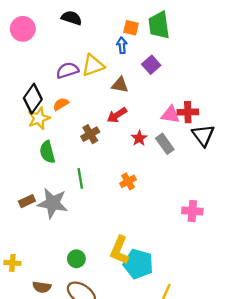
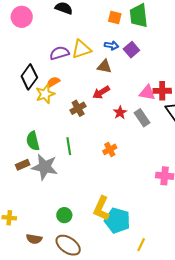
blue arrow: (122, 45) -> (111, 45), moved, turned 104
yellow star: (39, 118) -> (45, 94), moved
green semicircle: (47, 152) -> (33, 141), moved

